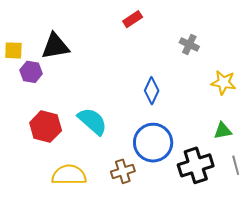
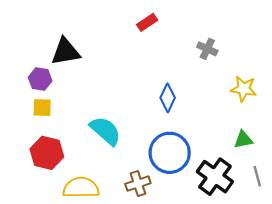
yellow square: (13, 50) -> (42, 108), moved
red hexagon: (46, 127) -> (47, 153), moved
black cross: (196, 165) -> (215, 177), turned -36

